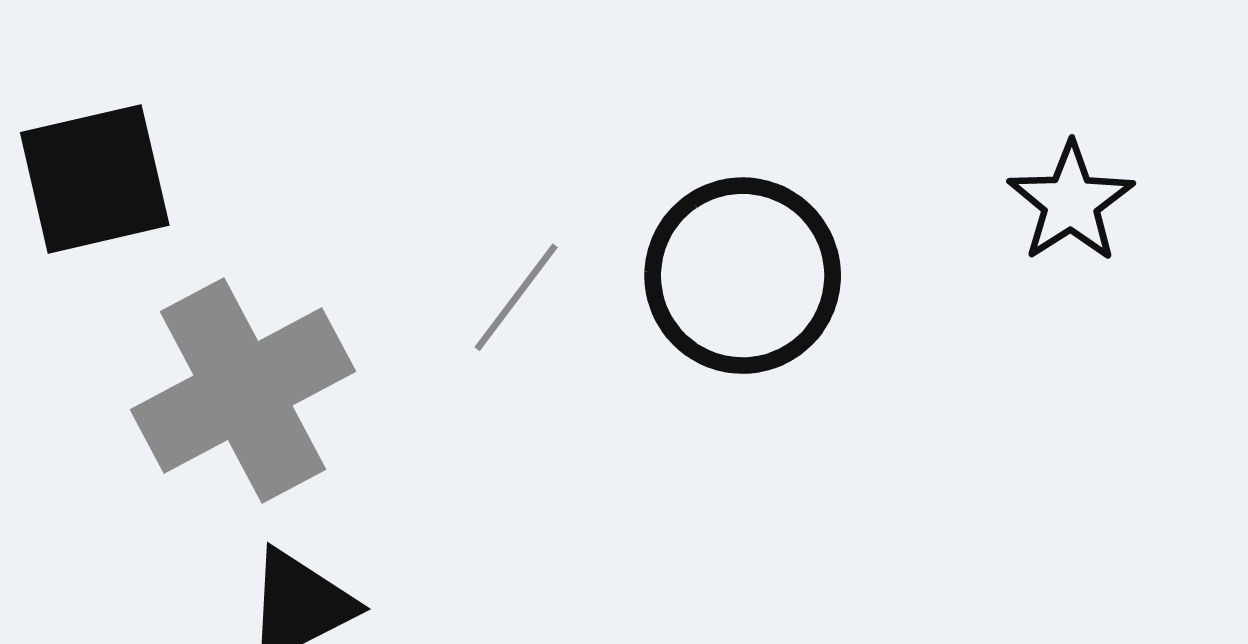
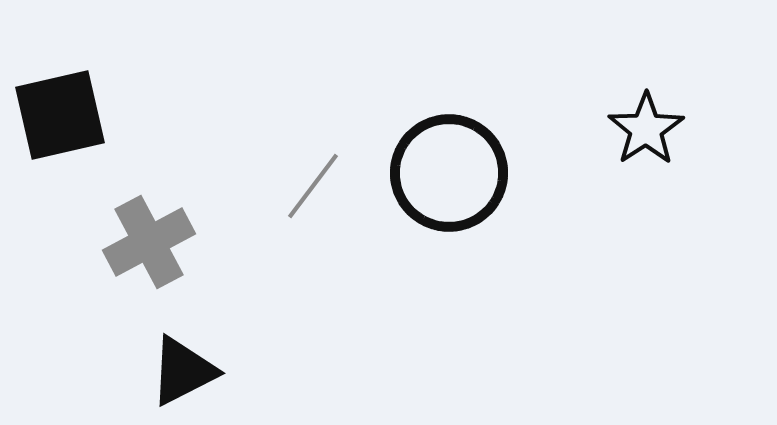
gray cross: (243, 391) -> (149, 242), size x0.7

